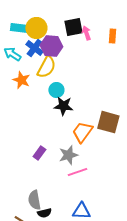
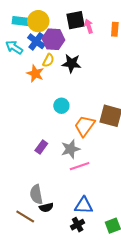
yellow semicircle: (46, 67) -> (48, 60), size x0.6
orange star: (21, 80) -> (35, 74), moved
cyan circle: (56, 90) -> (61, 106), moved
black star: (63, 106) -> (72, 63), moved

